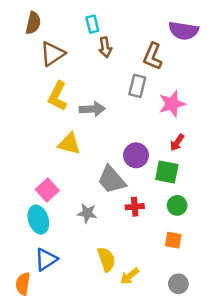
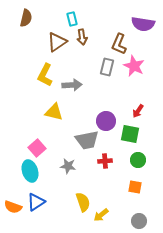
brown triangle: (52, 54) -> (57, 42), moved
pink star: (172, 104) -> (134, 66), moved, turned -30
gray trapezoid: (112, 180) -> (87, 140), turned -60
orange semicircle: (23, 284) -> (13, 207), moved, turned -78

